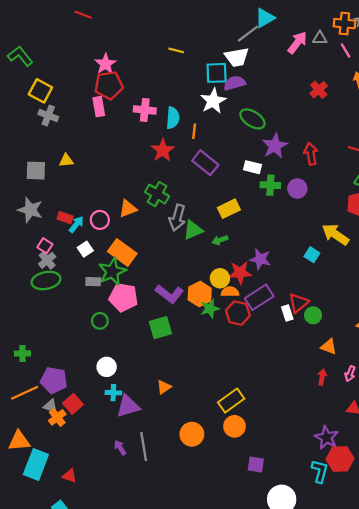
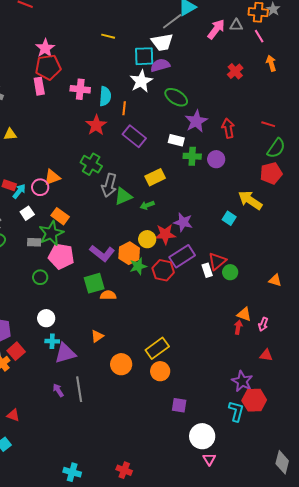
orange triangle: (128, 209) -> (52, 177), moved
orange rectangle: (122, 252) -> (60, 216), size x0.7
orange semicircle: (230, 292) -> (108, 295), moved
orange triangle: (329, 347) -> (244, 314), moved
orange circle: (192, 434) -> (121, 364), moved

